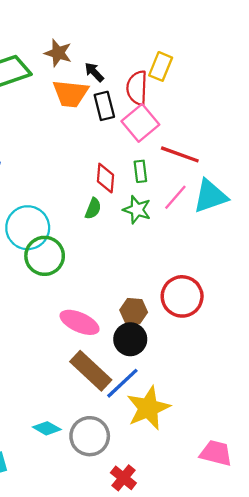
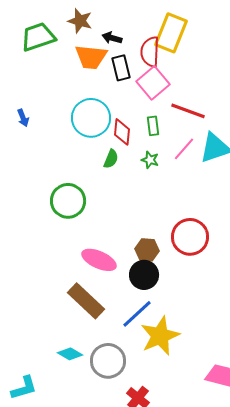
yellow rectangle: (161, 66) -> (171, 33), size x1.5
black arrow: (94, 72) -> (112, 38), turned -30
green star: (137, 210) -> (150, 160), size x0.7
cyan circle: (28, 228) -> (91, 118), moved
brown rectangle: (91, 371) -> (86, 301), moved

